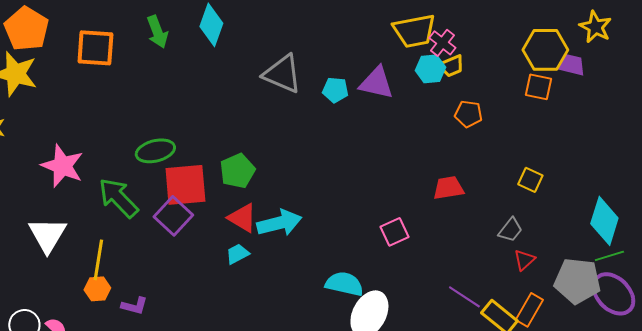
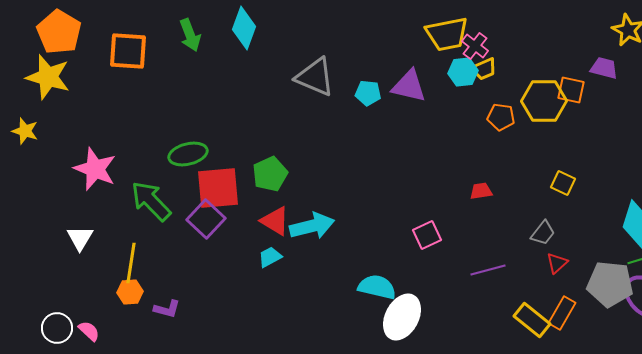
yellow hexagon: (545, 50) -> (544, 101), moved
red trapezoid: (448, 188) -> (481, 191), size x0.7
white triangle: (47, 235) -> (80, 238), size x0.7
purple line: (464, 297) -> (488, 270), moved, turned -48

